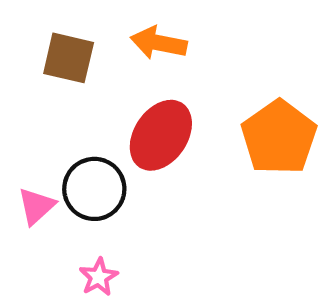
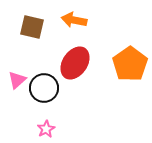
pink triangle: (36, 206) -> (17, 80), moved

